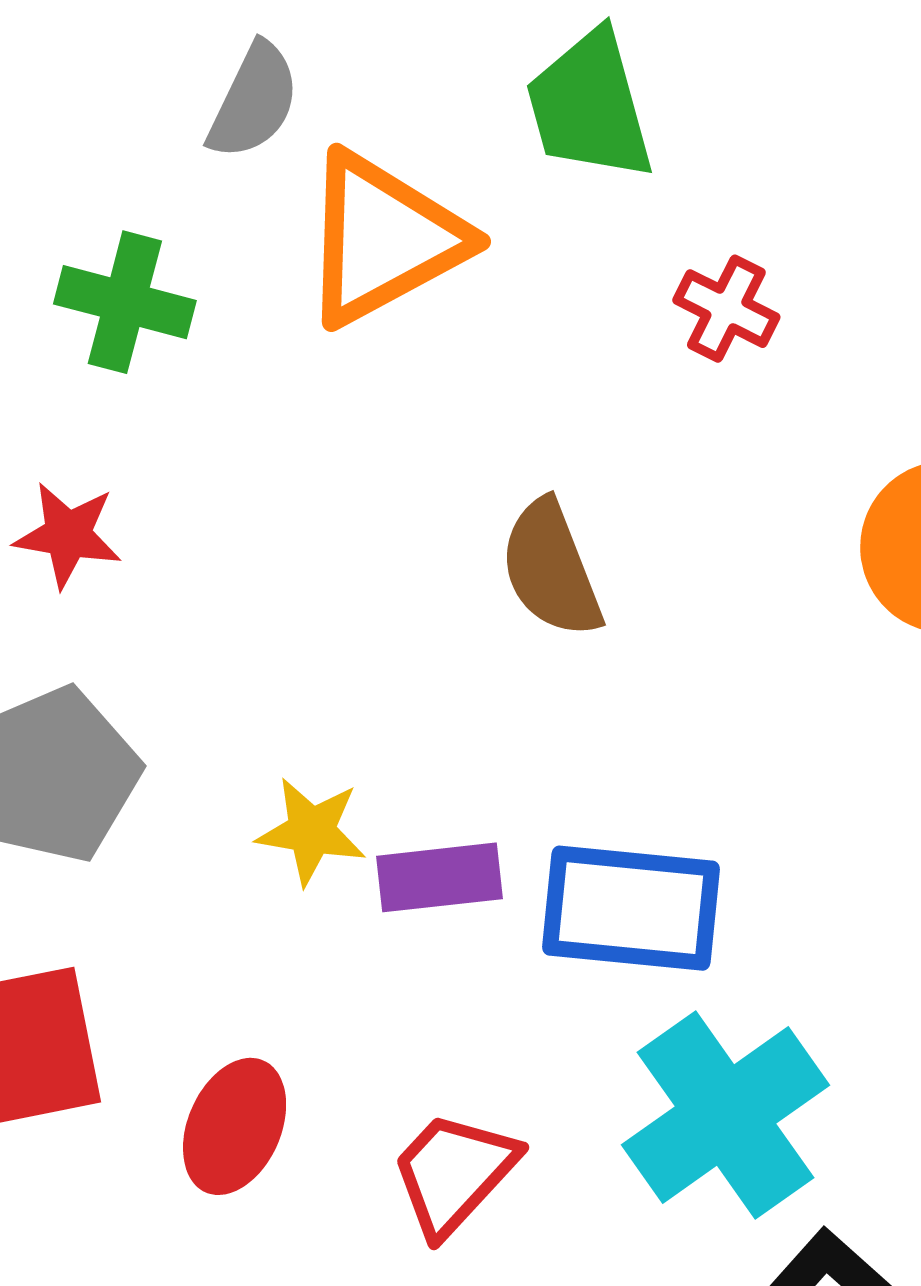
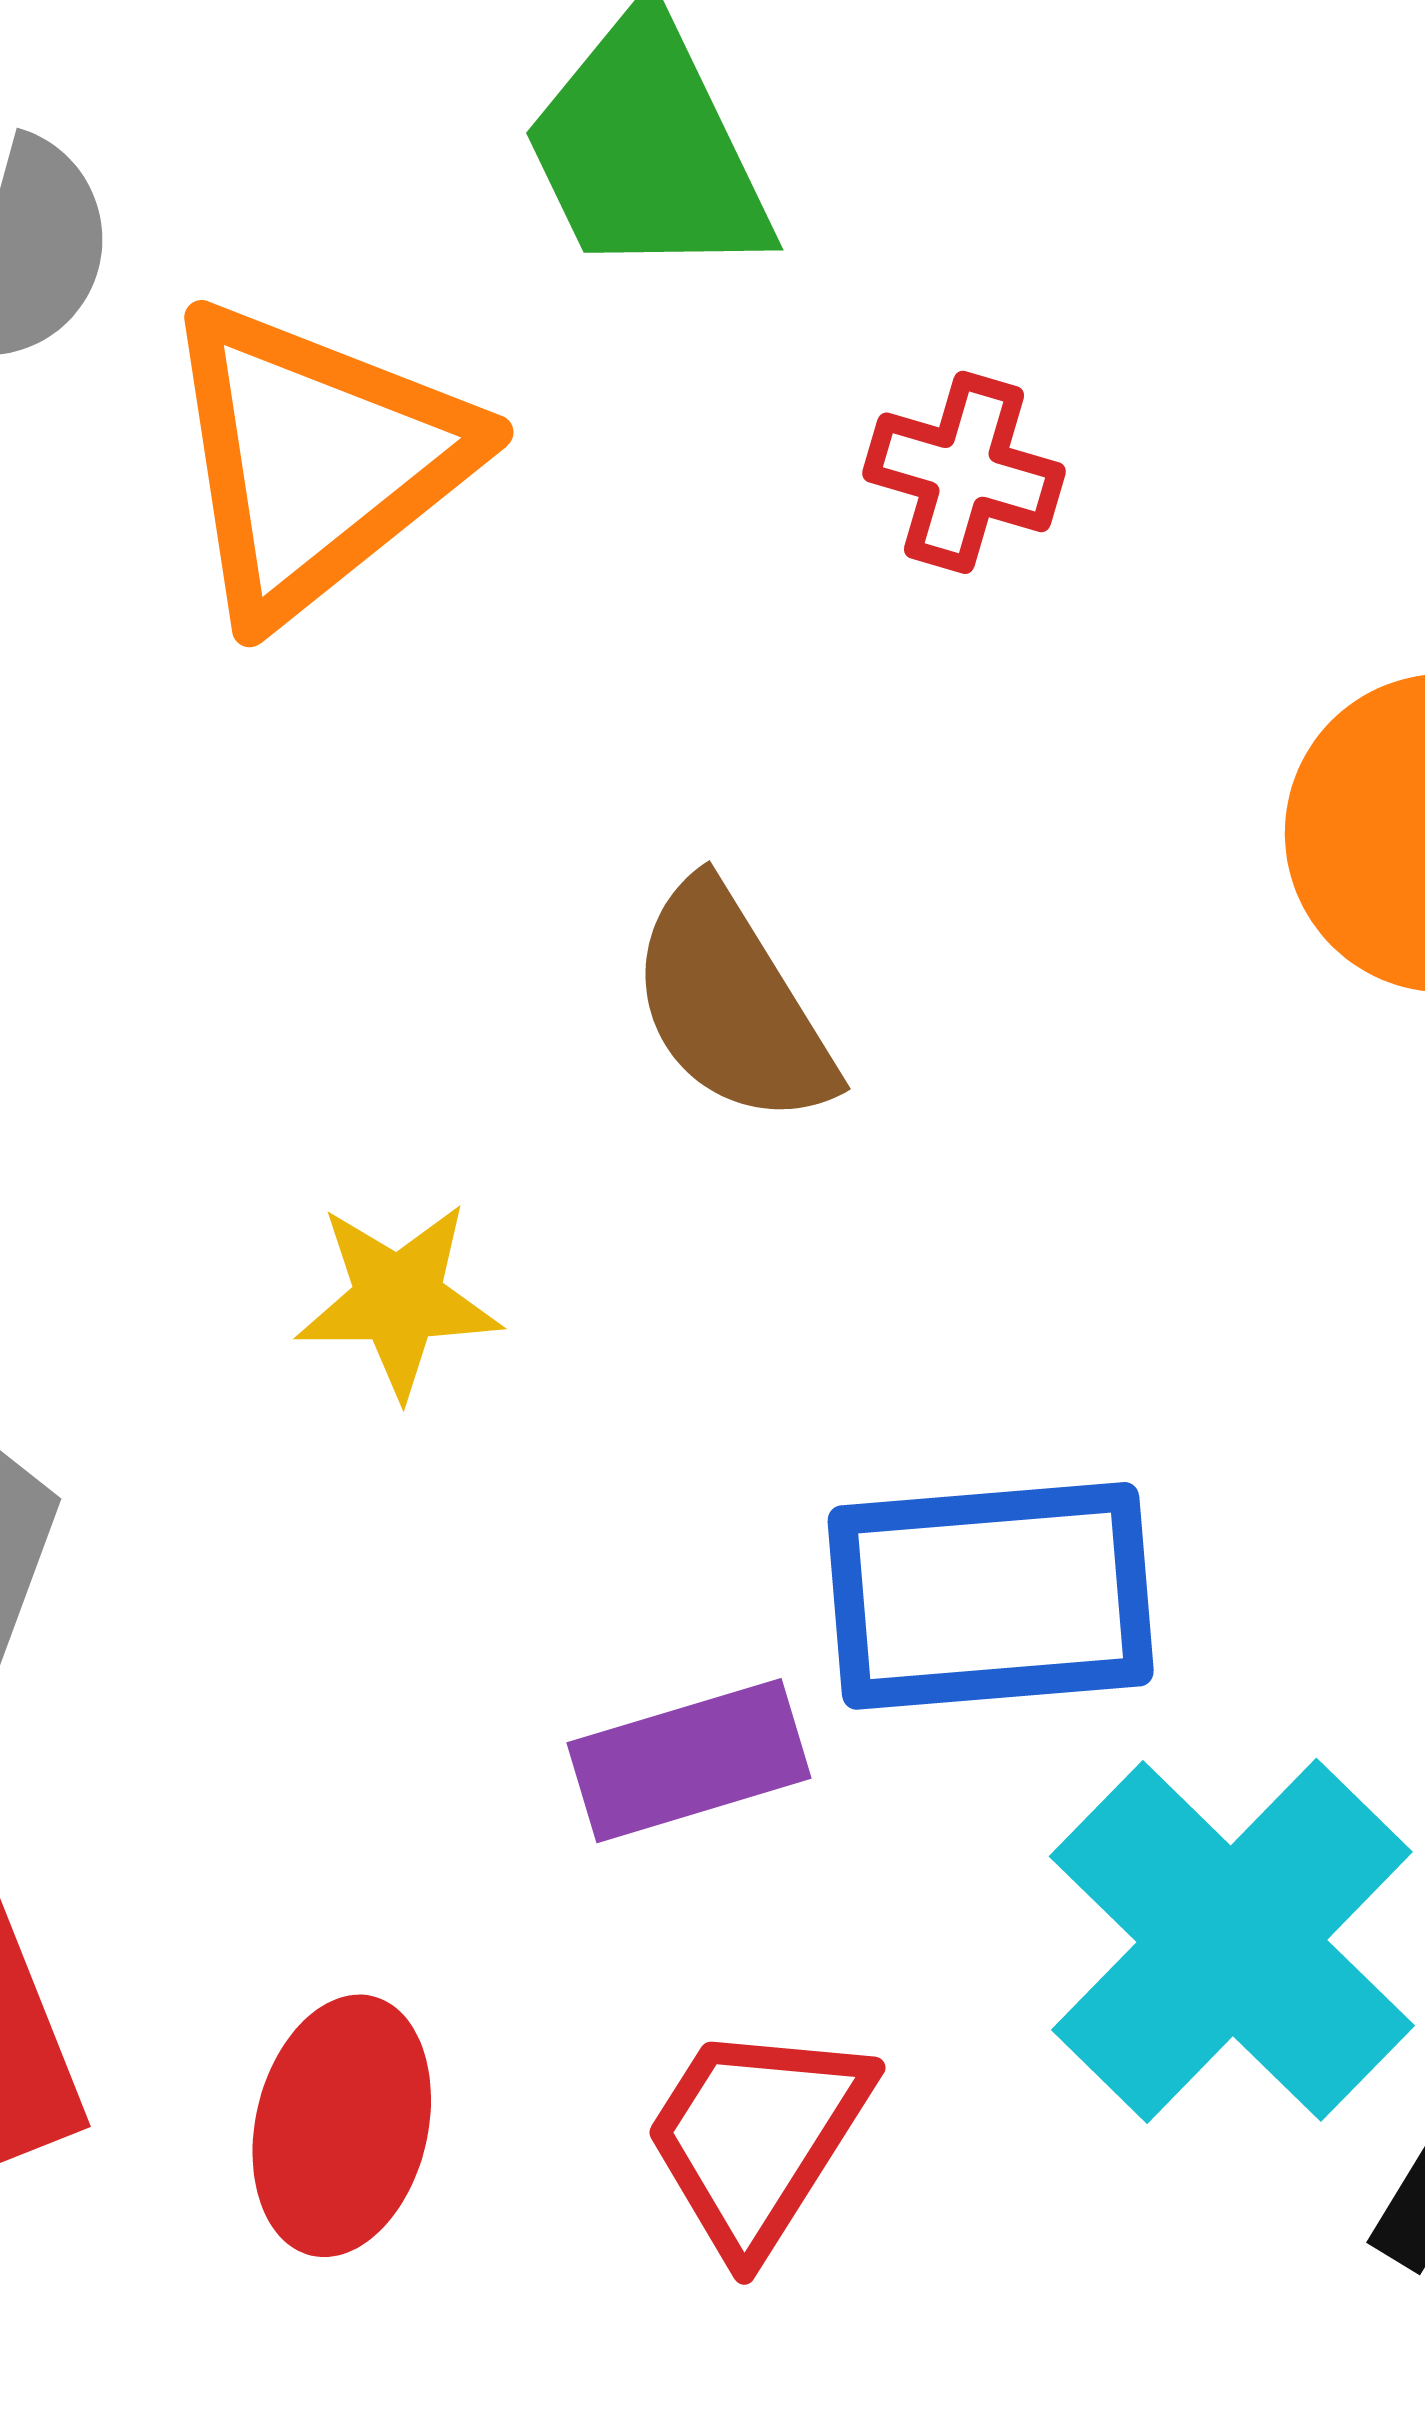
yellow star: (311, 831) -> (398, 1299), moved
purple rectangle: (439, 877) -> (689, 1761), moved

